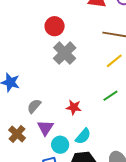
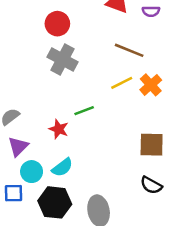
gray cross: (65, 53) -> (62, 60), turned -30
green line: (110, 96) -> (84, 111), moved

